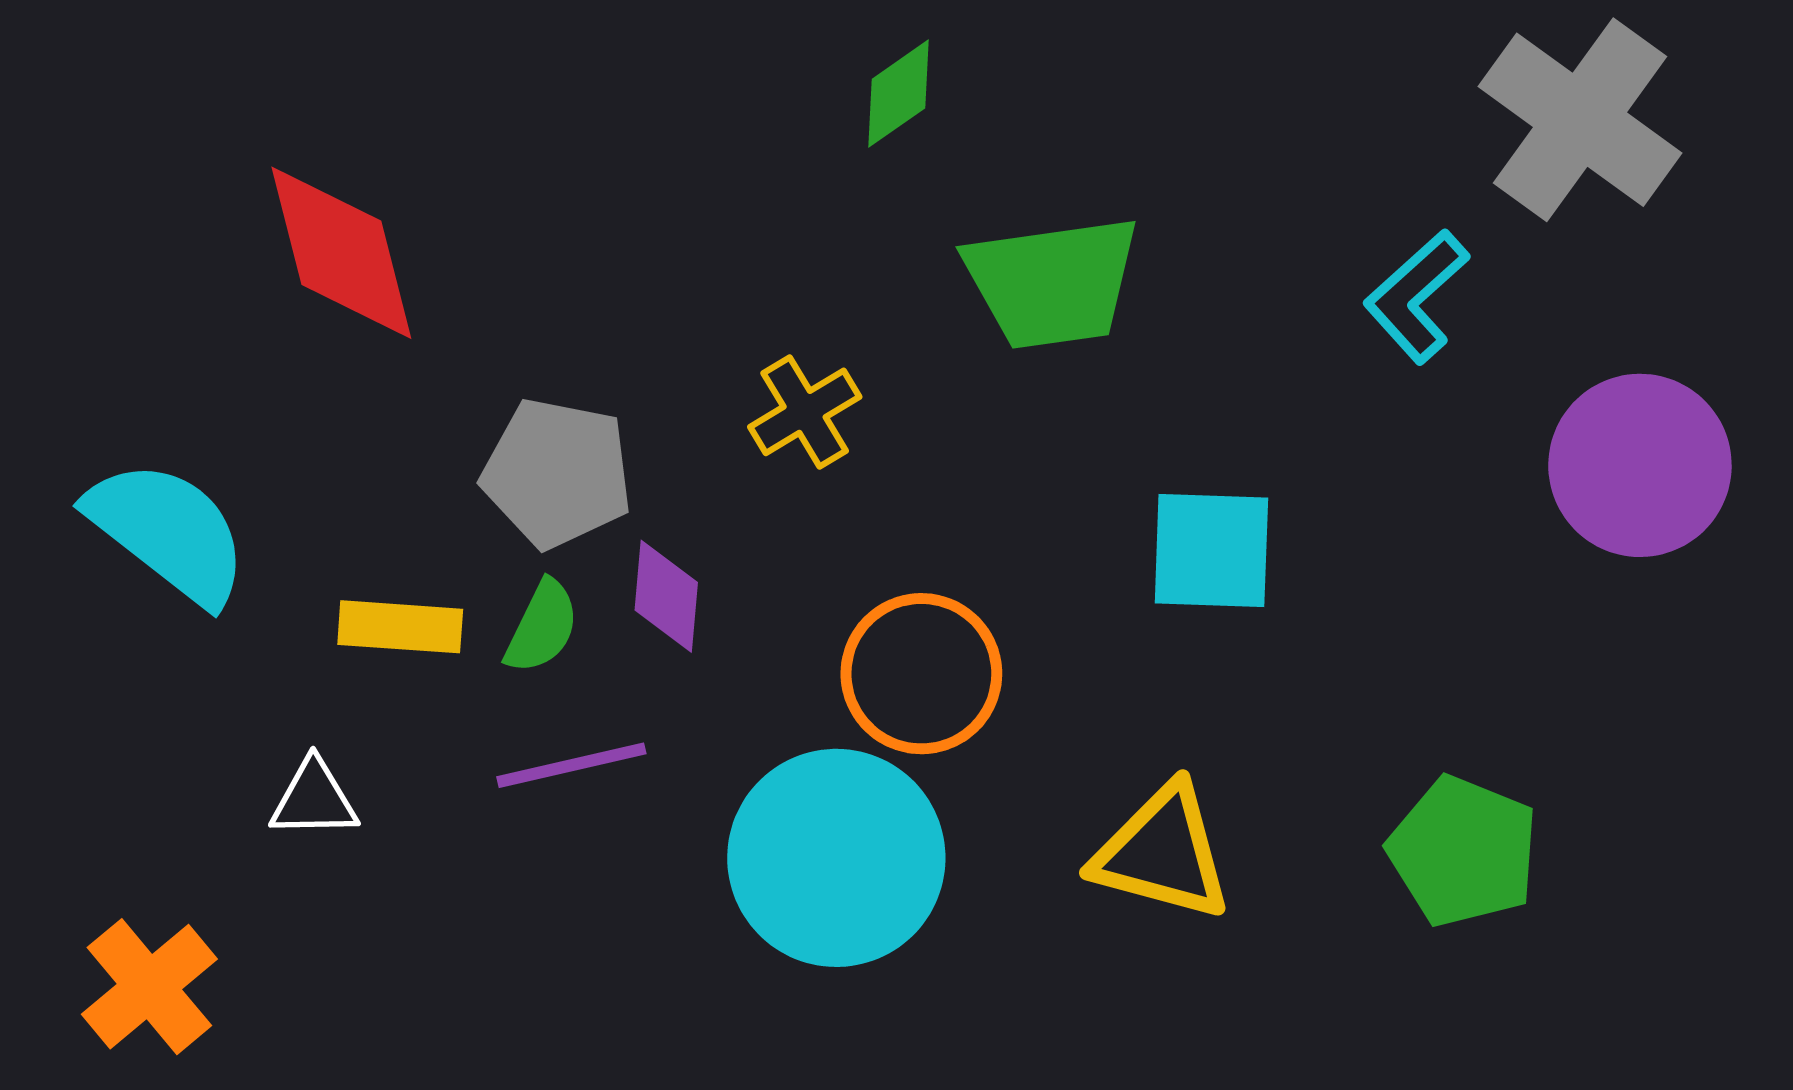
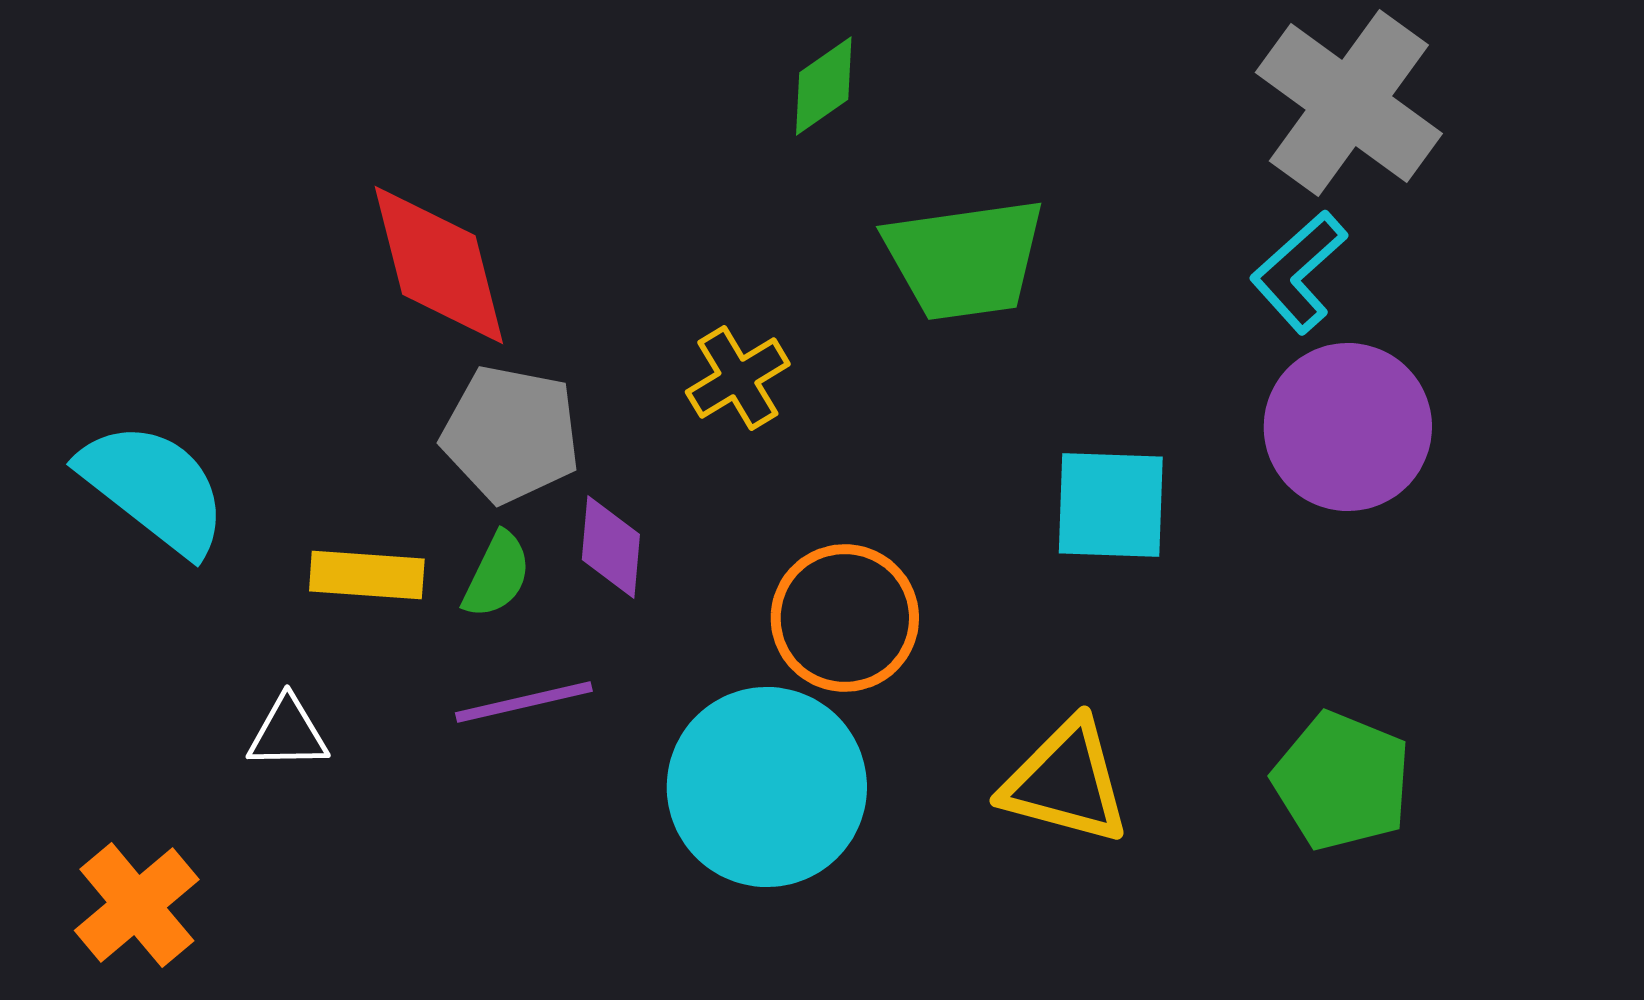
gray cross: (1580, 120) -> (1349, 103), moved
red diamond: (341, 253) -> (439, 265), moved
purple circle: (1640, 465) -> (1348, 427), moved

